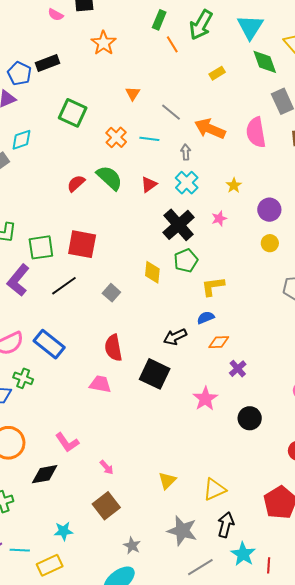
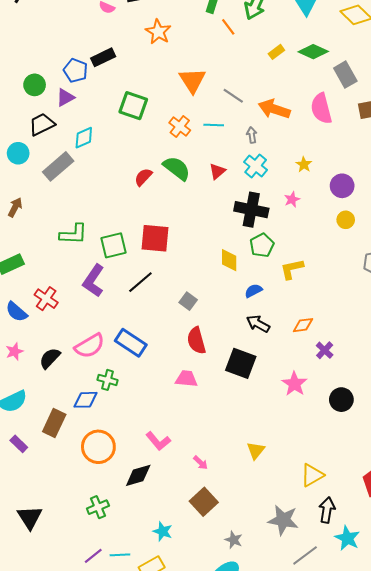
green diamond: (265, 62) -> (313, 52), moved, turned -40
orange triangle: (133, 93) -> (192, 80), size x1.8
black cross: (179, 225) -> (251, 210), turned -32
gray square: (111, 293) -> (188, 301), moved
blue semicircle: (206, 318) -> (253, 291), moved
black arrow: (175, 337) -> (258, 324), turned 60
yellow triangle: (167, 481) -> (256, 450), moved
cyan star: (63, 531) -> (163, 531), turned 30

